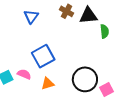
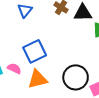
orange triangle: (48, 83) -> (38, 79), size x1.5

